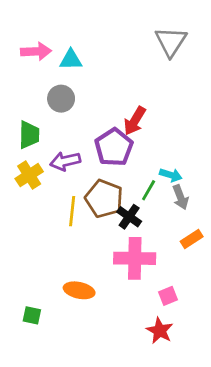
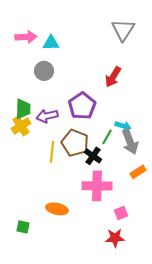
red arrow: (135, 121) -> (113, 77), moved
green trapezoid: (29, 135) -> (23, 109), moved
gray arrow: (181, 197) -> (130, 142), size x1.4
red star: (160, 331) -> (115, 238), turned -30

